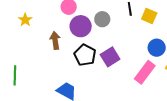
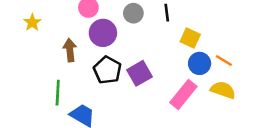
yellow square: (149, 16) -> (190, 38), moved
gray circle: (102, 19) -> (133, 13), moved
green line: (15, 75) -> (58, 93), moved

